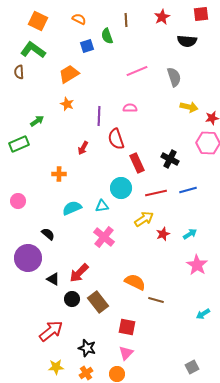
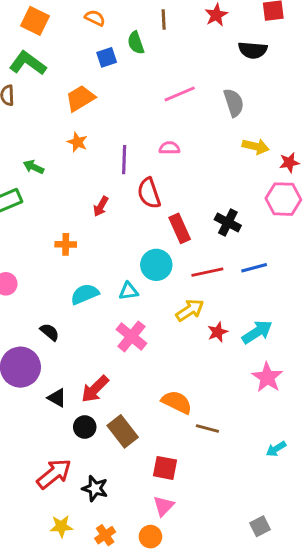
green arrow: (37, 121) -> (34, 167), turned -120
cyan arrow: (190, 234) -> (257, 332), size x1.5
black star: (87, 348) -> (95, 488), moved

